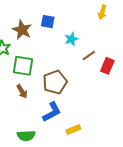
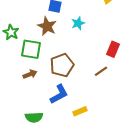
brown star: (22, 30) -> (47, 26), moved
brown line: (89, 55) -> (101, 71), moved
brown arrow: (22, 91) -> (30, 74), turned -80

